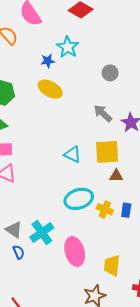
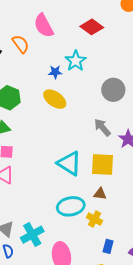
gray circle: (110, 73) -> (113, 90), size x1.5
cyan triangle: (72, 154) -> (69, 163), size x1.5
brown triangle: (116, 176) -> (100, 194), moved
blue rectangle: (126, 210) -> (108, 246), moved

